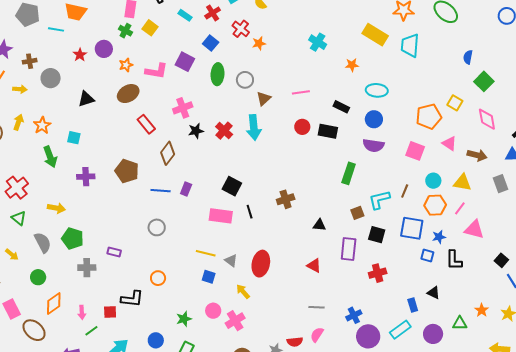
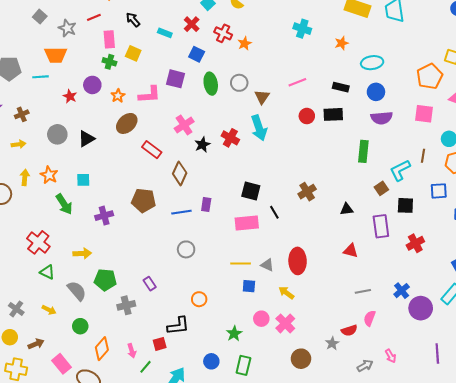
gray circle: (51, 78) -> (57, 134), moved
blue square: (412, 228) -> (439, 191), size x0.7
purple rectangle: (114, 252) -> (150, 284), turned 56

